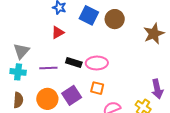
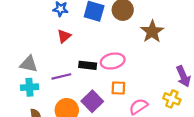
brown star: (154, 34) -> (152, 32), moved
gray triangle: (21, 51) -> (29, 64), turned -48

